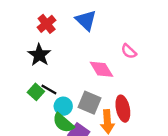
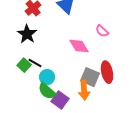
gray square: (89, 103) -> (90, 77), moved
red ellipse: (123, 109) -> (107, 72), moved

